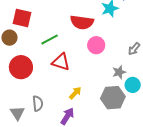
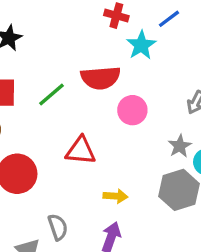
green line: (50, 39) -> (52, 94), moved
yellow arrow: (75, 93) -> (116, 196), turned 64

